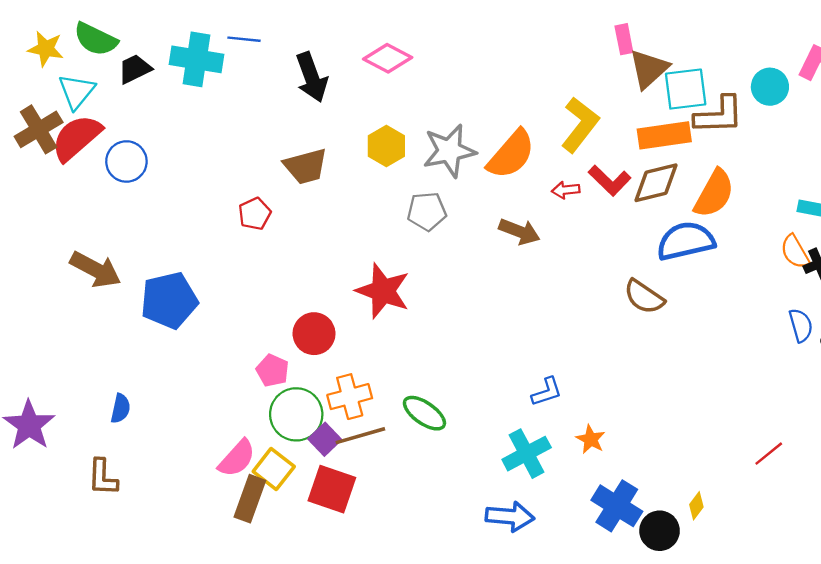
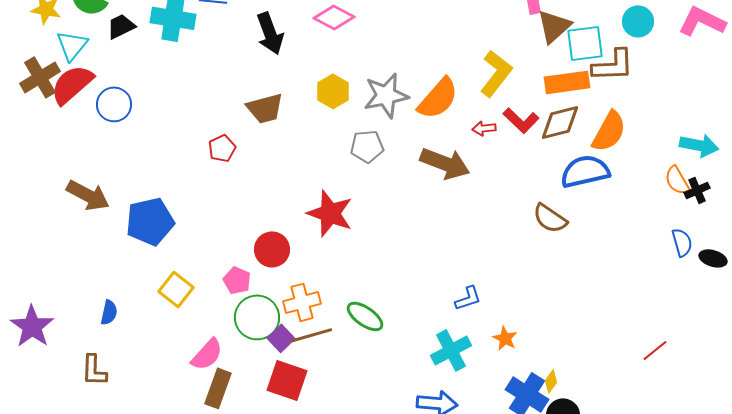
cyan circle: (770, 87) -> (638, 21), moved
brown arrow: (519, 232) -> (445, 163), size x1.4
yellow square: (274, 469) -> (176, 289), moved
yellow diamond: (696, 506) -> (551, 381), moved

